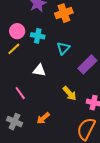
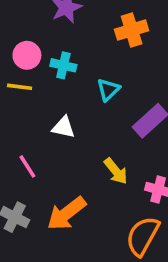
orange cross: (64, 13) -> (132, 30), moved
yellow line: (14, 49) -> (20, 87), turned 48
orange arrow: (43, 118) -> (66, 213), size x1.6

